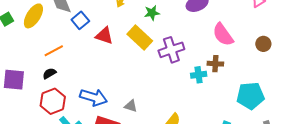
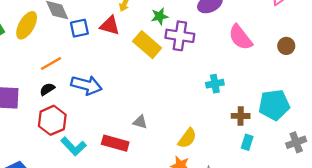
blue square: (80, 20) -> (79, 28), turned 30
red triangle: (104, 36) -> (110, 26), moved
purple cross: (171, 50) -> (180, 36), moved, turned 30
brown cross: (215, 64) -> (241, 116), moved
blue arrow: (94, 97) -> (86, 85), moved

